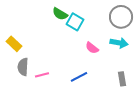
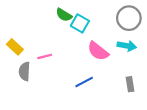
pink semicircle: (92, 48) -> (98, 51), size x1.5
pink line: (42, 75) -> (45, 56), moved

